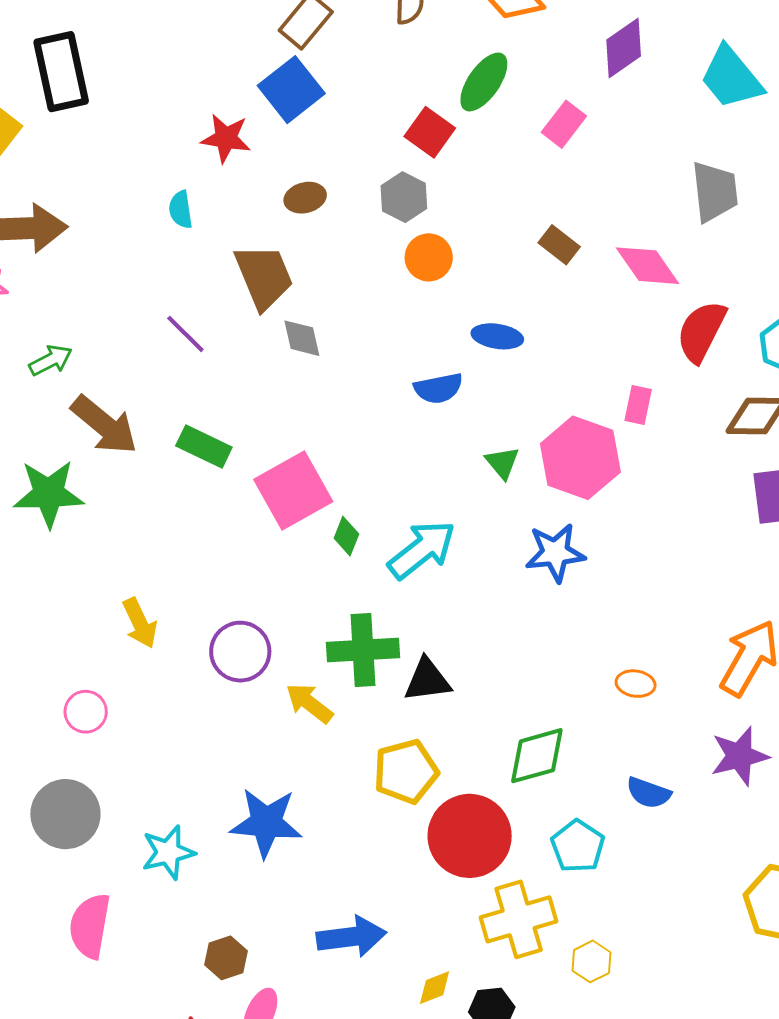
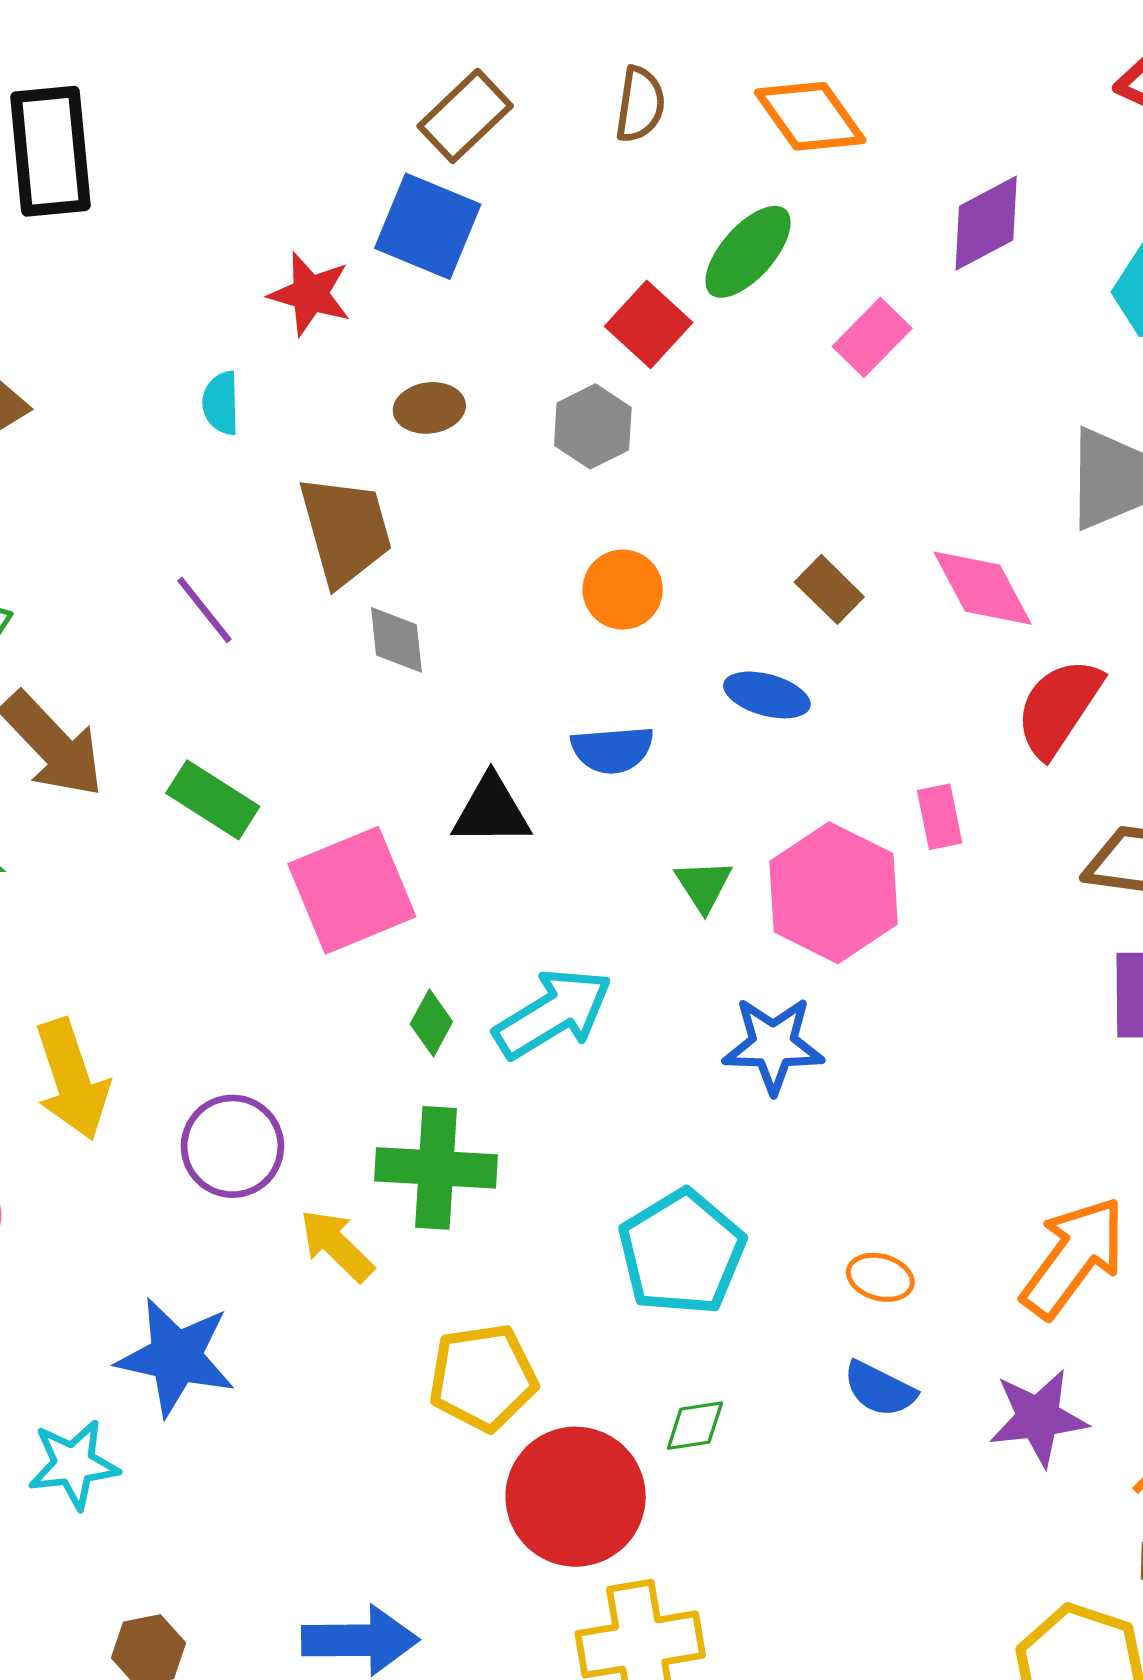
blue square: (291, 90) -> (428, 226), turned -36
brown rectangle: (559, 245) -> (829, 589), moved
orange circle: (429, 257) -> (623, 590), moved
blue ellipse: (497, 336) -> (767, 695), moved
pink rectangle: (638, 405) -> (940, 817), turned -30
green diamond: (346, 536) -> (431, 1023), moved
yellow arrow: (140, 623) -> (72, 1079), size x1.4
black triangle: (427, 680) -> (491, 811), moved
green diamond: (537, 756) -> (695, 1426), moved, size x0.6
blue semicircle: (649, 793) -> (880, 1389), moved
blue star: (266, 823) -> (176, 1357), moved
cyan pentagon: (578, 846) -> (682, 1252), moved, size x1.4

